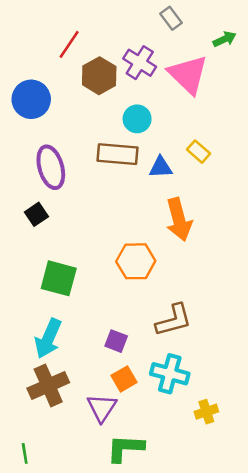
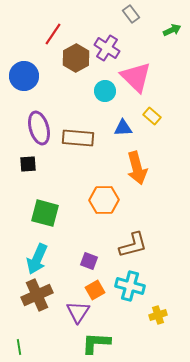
pink triangle: (188, 74) -> (136, 77), moved
brown rectangle: (117, 154) -> (78, 138), moved
black square: (36, 214) -> (28, 164), turned 30

